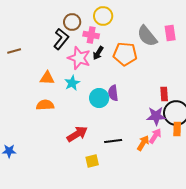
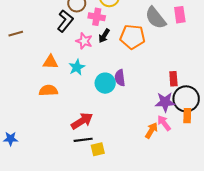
pink star: (79, 58) -> (84, 41), size x0.7
pink arrow: (155, 136) -> (164, 123), turned -70
black line: (113, 141) -> (83, 140), moved

